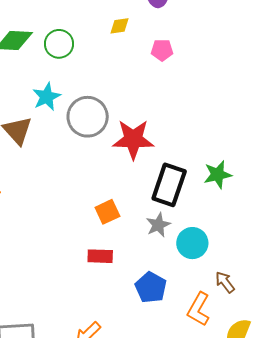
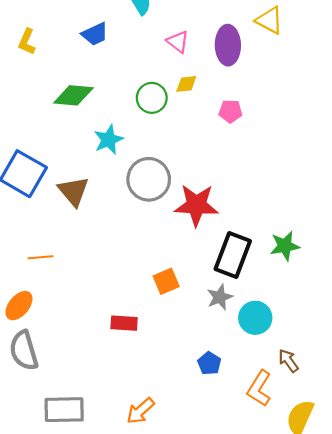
green circle: (59, 44) -> (152, 98), moved
cyan star: (47, 97) -> (109, 140), moved
red rectangle: (100, 256) -> (124, 323), moved
blue pentagon: (151, 287) -> (209, 363), size x0.7

